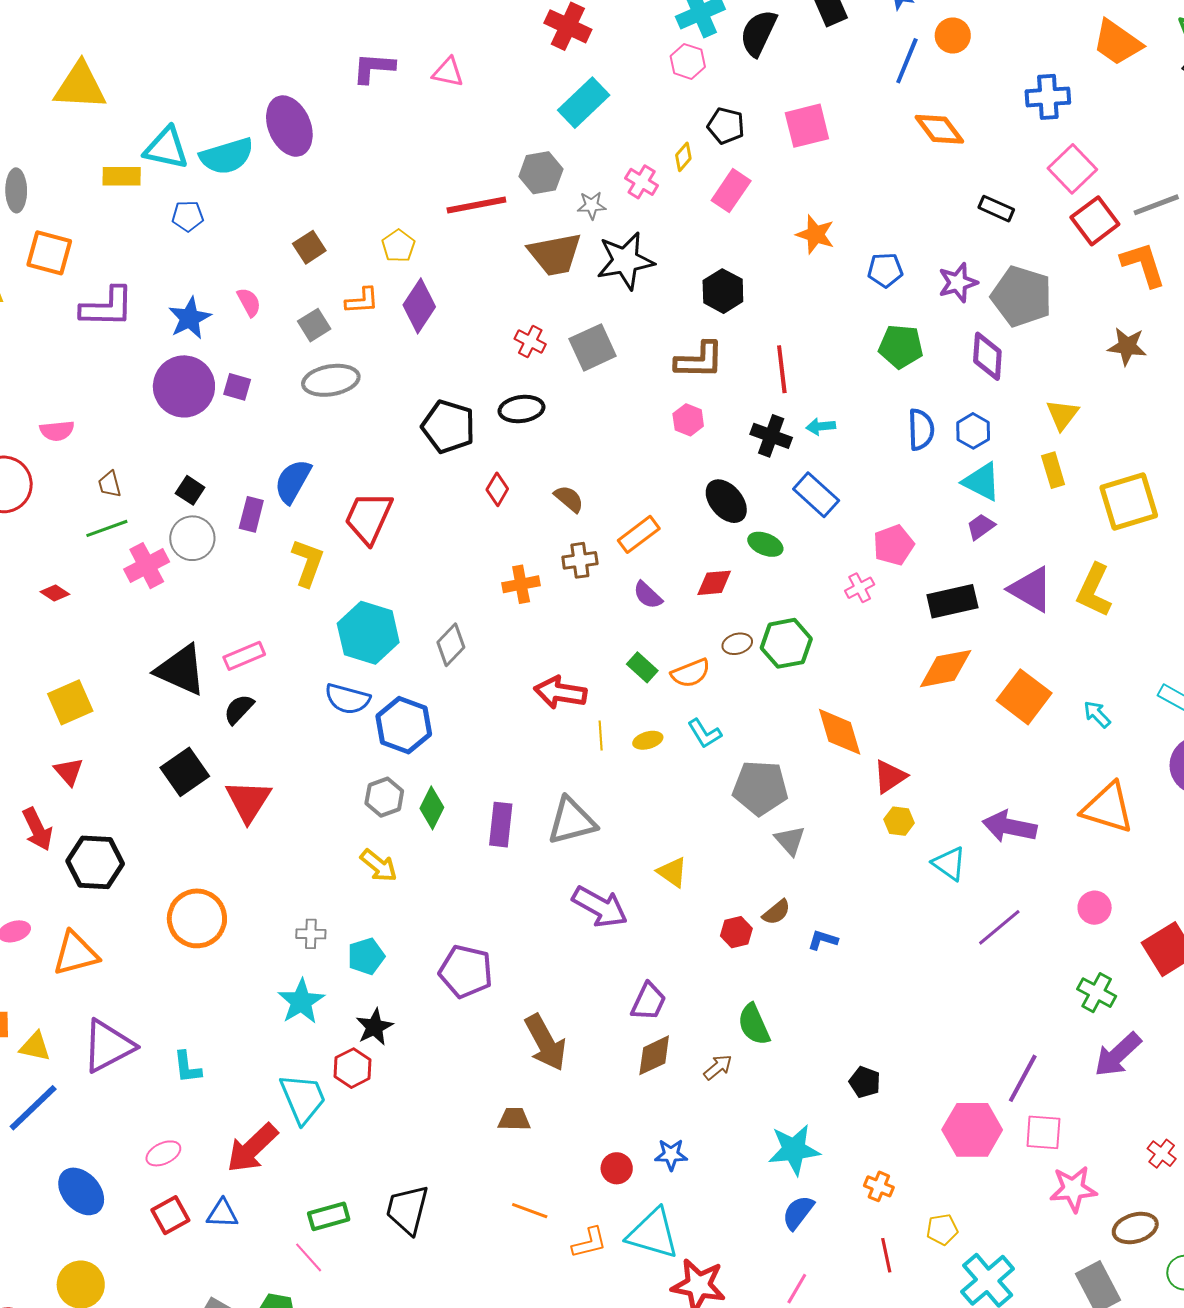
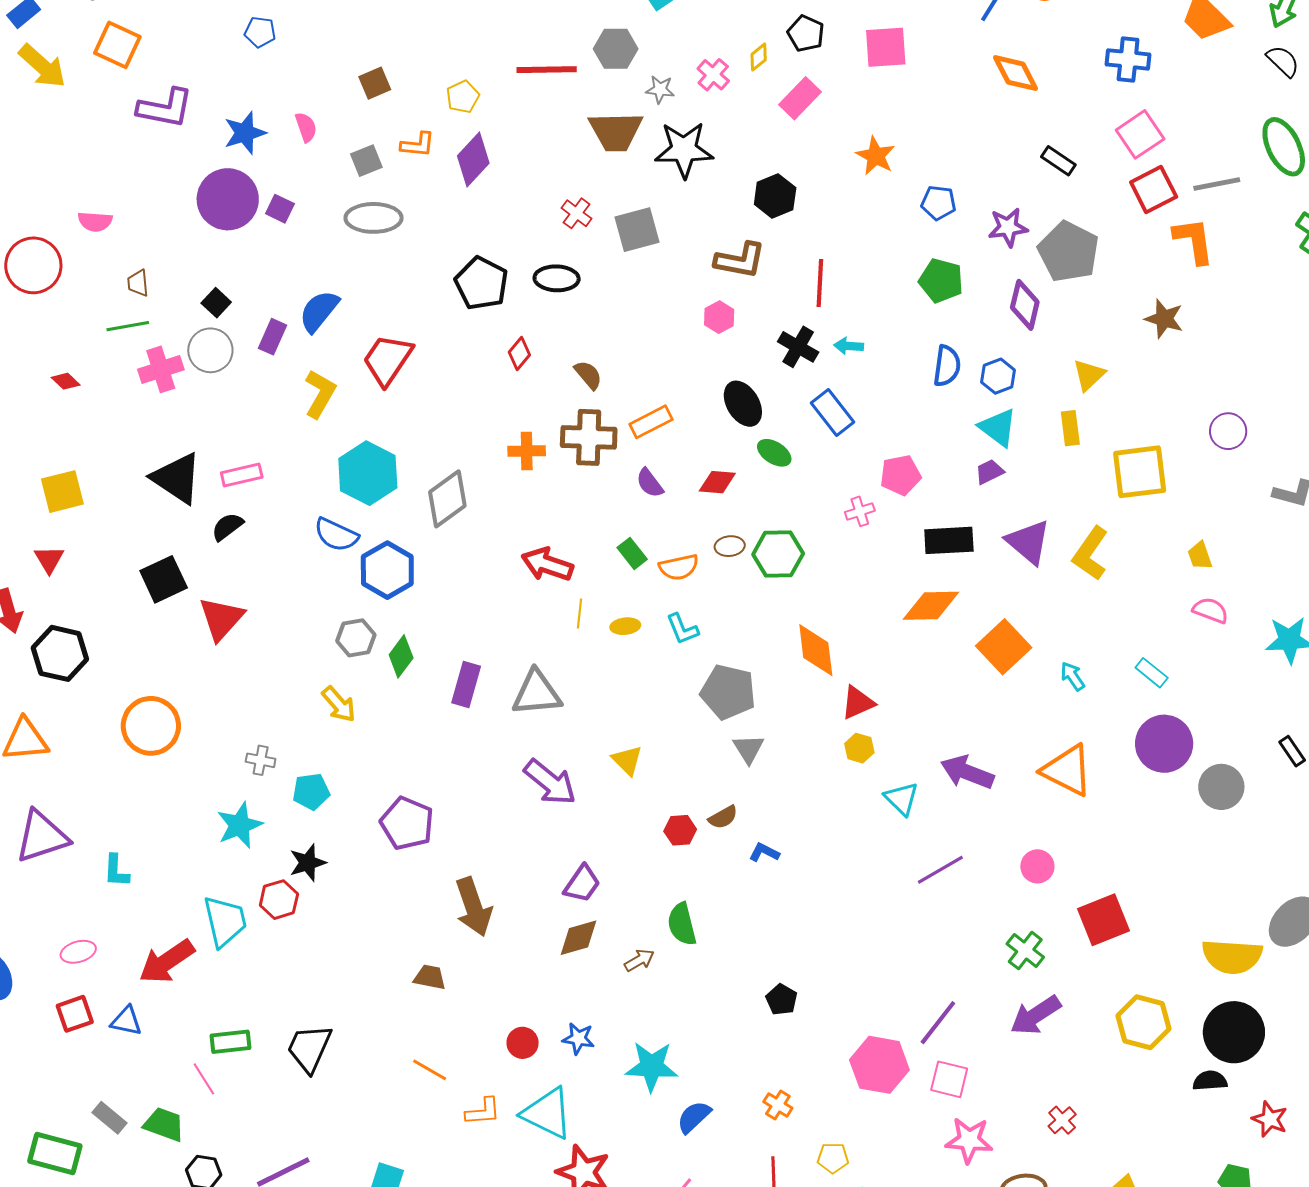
brown cross: (580, 560) -> (589, 437), size x1.6
gray diamond: (451, 645) -> (447, 499), size x1.4
cyan star: (794, 1150) -> (652, 1066), moved

